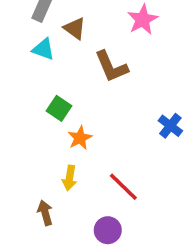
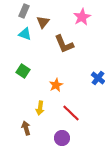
brown triangle: (75, 28) -> (43, 22), turned 32
green square: (59, 108) -> (23, 71), moved
orange star: (80, 138) -> (56, 85), moved

